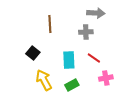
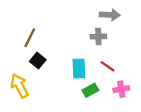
brown line: (50, 24) -> (30, 38), moved, turned 30
yellow arrow: (44, 80) -> (19, 86), moved
green rectangle: (72, 85) -> (90, 90), moved

